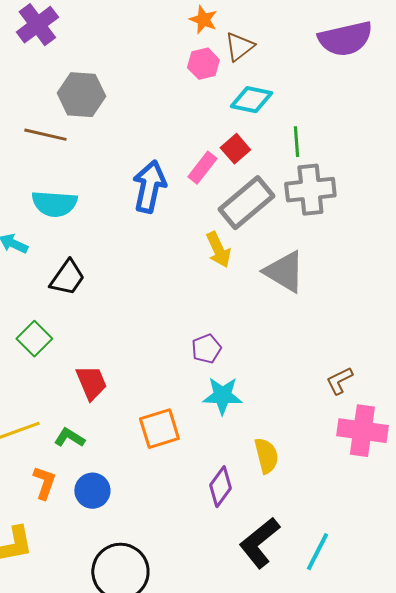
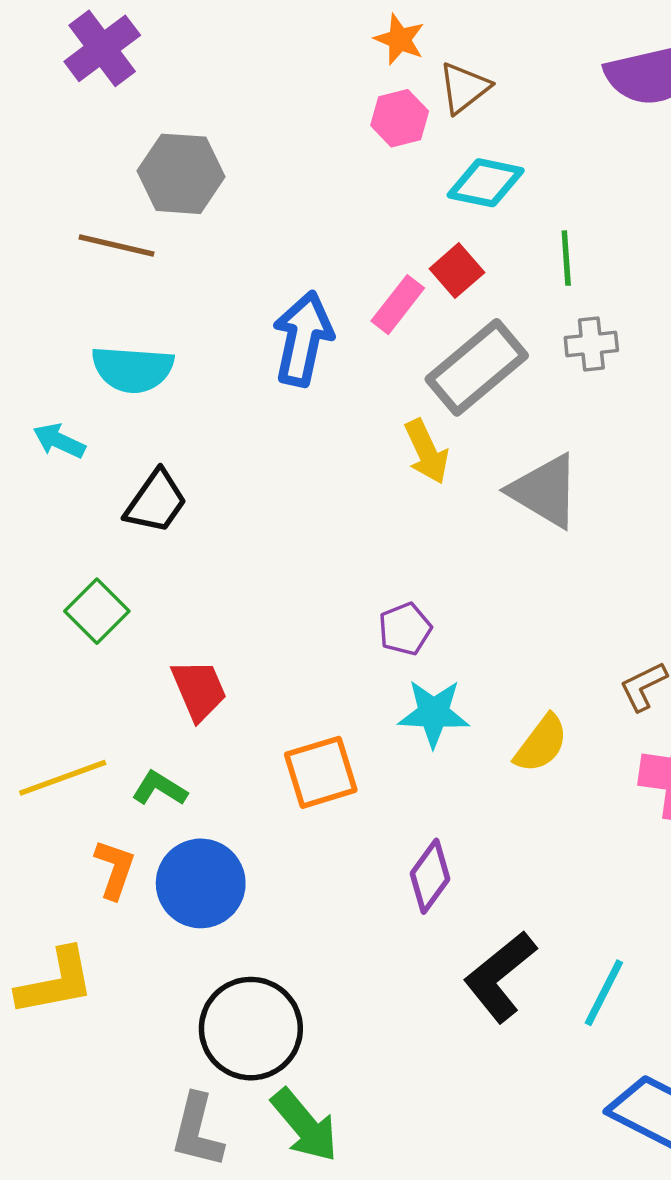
gray cross: (310, 190) -> (591, 344), size x0.6
yellow semicircle: (266, 456) -> (541, 744), moved, turned 51
blue circle: (92, 491) -> (201, 883), size x1.4

